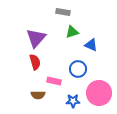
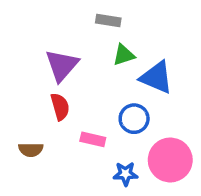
blue triangle: (91, 45) -> (156, 77), size x1.5
brown semicircle: (38, 95) -> (31, 150), moved

